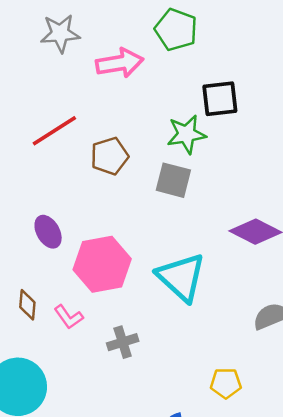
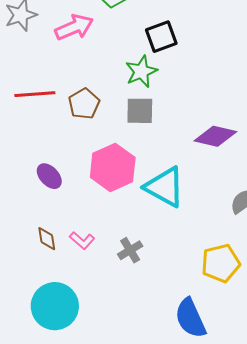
red line: (54, 131) -> (35, 94), turned 42
pink hexagon: (102, 264) -> (113, 167), moved
yellow pentagon: (226, 383) -> (221, 263), size x1.5

